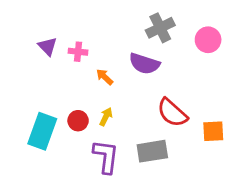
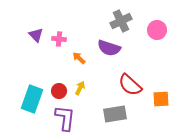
purple L-shape: (106, 156) -> (65, 118), moved

